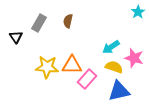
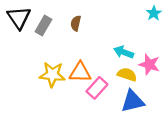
black triangle: (16, 37) -> (19, 18), moved, size x1.6
cyan arrow: (111, 47) -> (124, 52), turned 54

